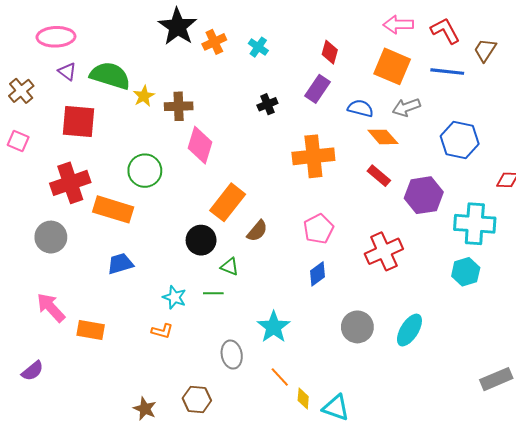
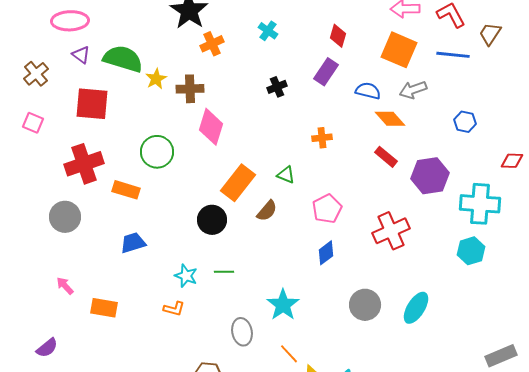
orange cross: (214, 42) -> (212, 44), moved
blue hexagon: (460, 140) -> (465, 122), size x0.6
orange cross: (313, 156) -> (322, 138), size x0.5
orange rectangle: (113, 209) -> (126, 190), size x0.7
green triangle: (230, 267) -> (286, 175), moved
pink arrow: (51, 308) -> (65, 286), size x0.6

